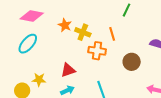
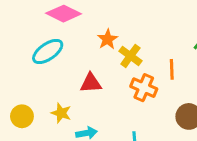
red triangle: (68, 70) -> (91, 83), moved
yellow star: (39, 80) -> (61, 113), moved

